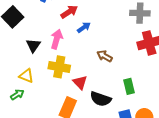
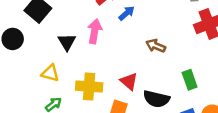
yellow cross: (59, 67) -> (89, 86), moved
yellow triangle: (26, 76) -> (50, 73), moved

